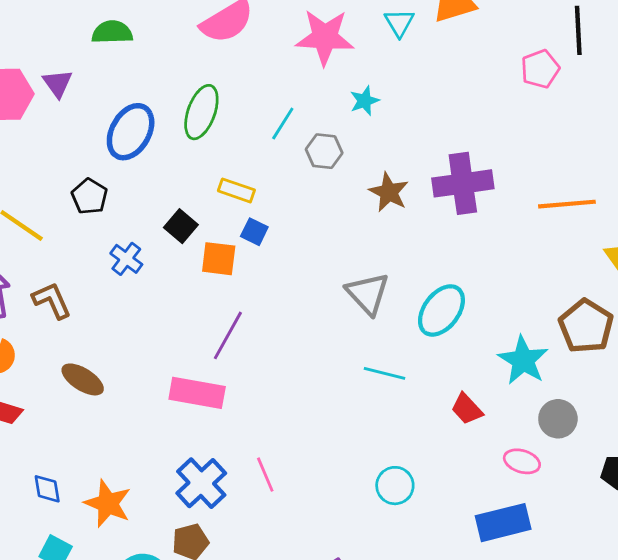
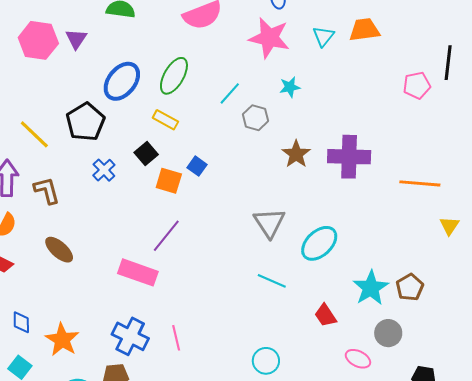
yellow rectangle: (236, 190) -> (165, 120), moved
black pentagon: (90, 196) -> (85, 122), size x1.5
brown pentagon: (586, 326) -> (410, 287), moved, size x0.7
blue cross: (201, 483) -> (130, 336), turned -30

